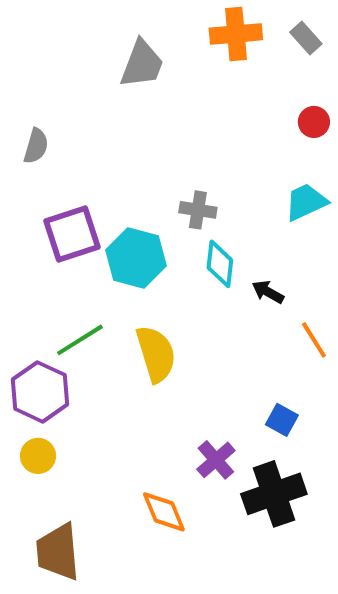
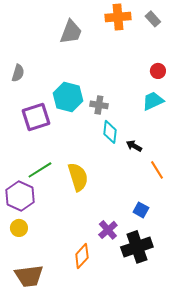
red circle: (314, 122) -> (158, 71), moved
cyan hexagon: (136, 258) -> (68, 97), moved
orange diamond: (164, 512) -> (82, 256), turned 65
brown trapezoid: (58, 552) -> (29, 276), turned -92

